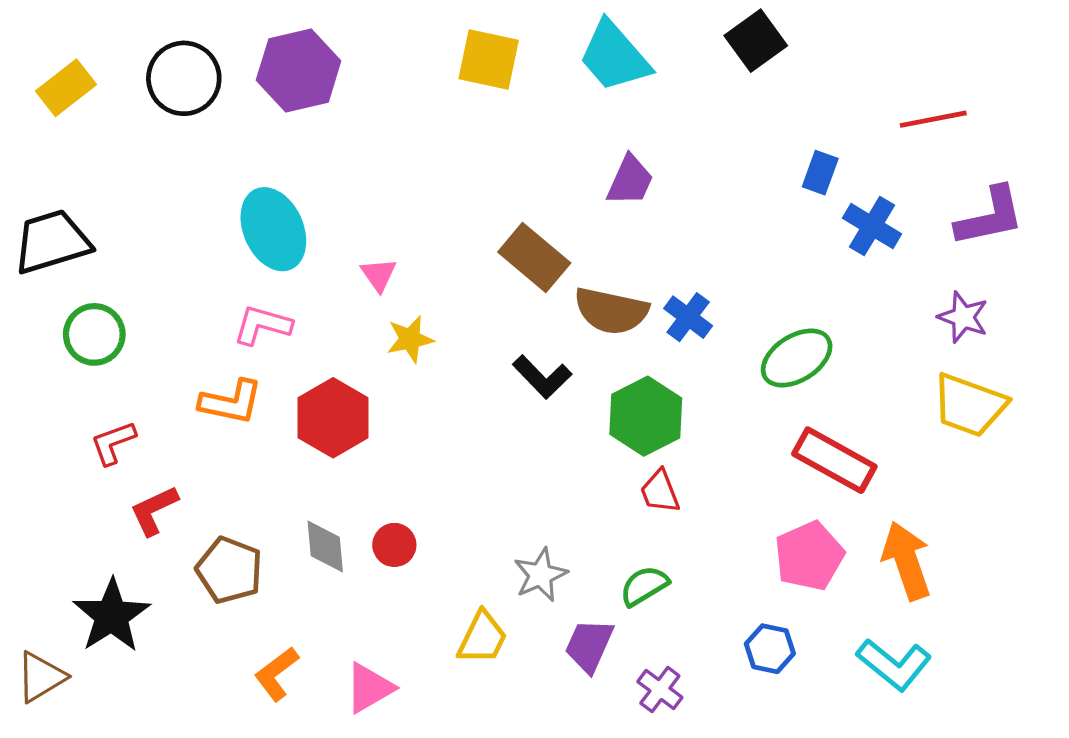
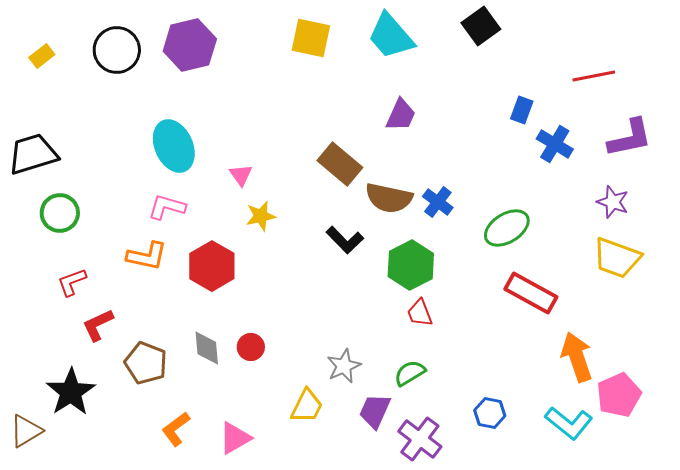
yellow rectangle: (66, 88) -> (42, 56), size x0.7
pink pentagon: (809, 556) -> (619, 395), moved
purple cross: (660, 690) -> (420, 439), size x1.5

